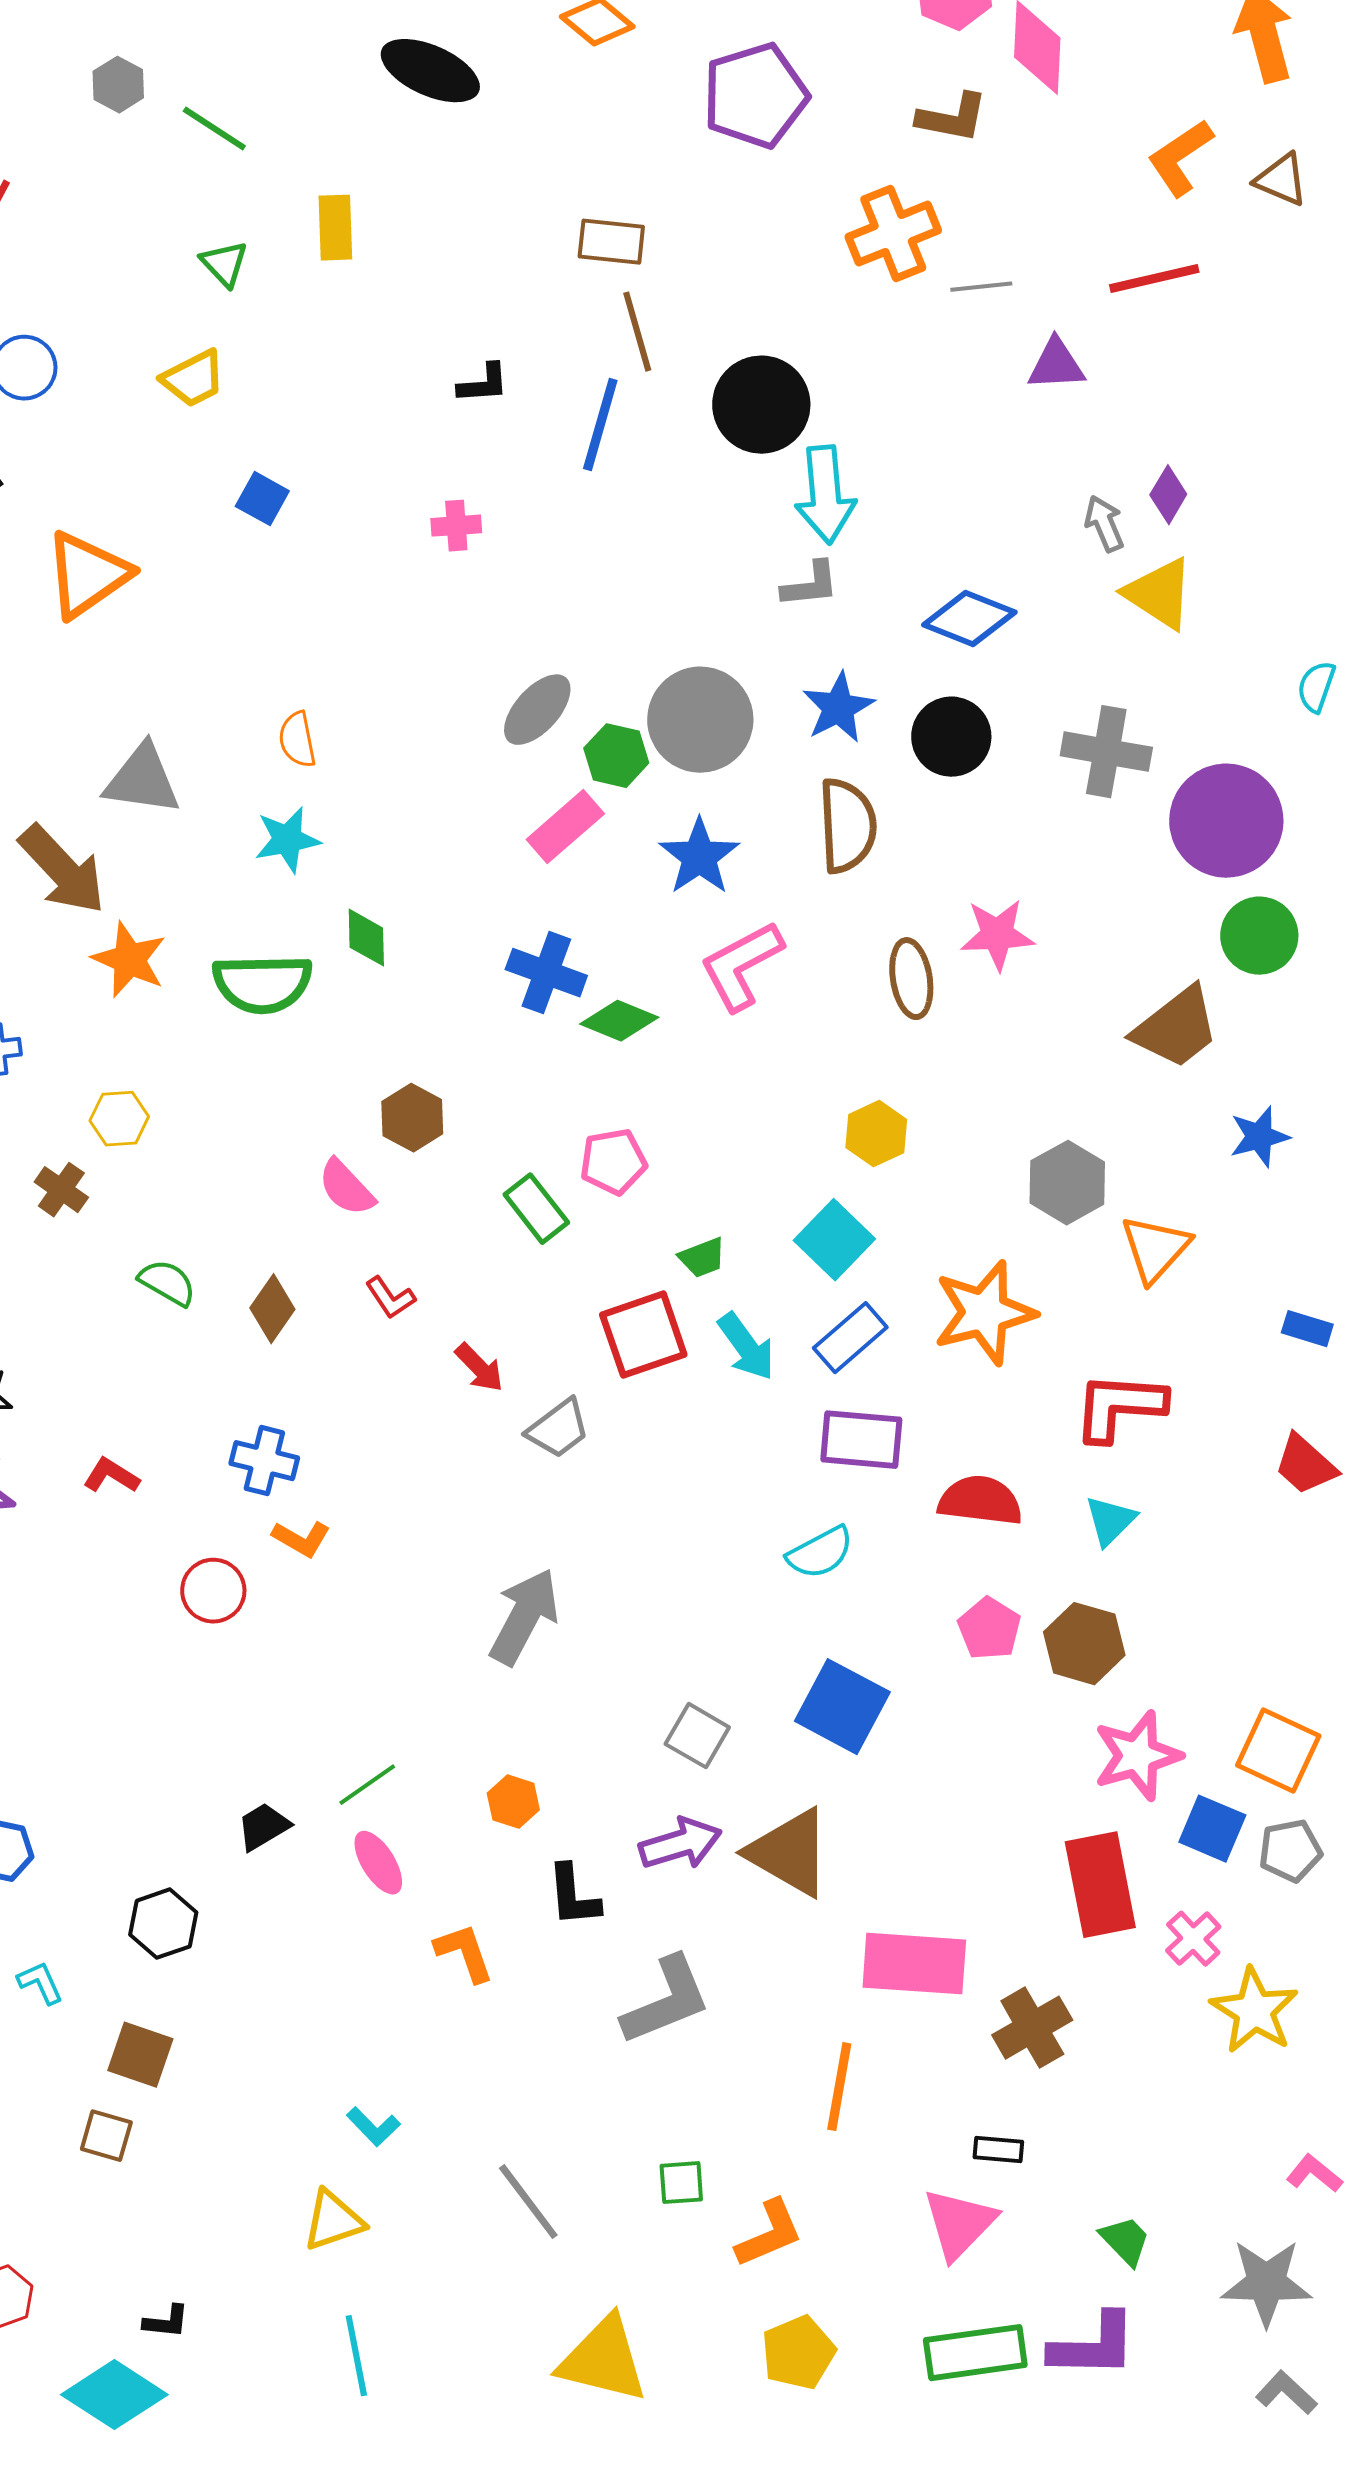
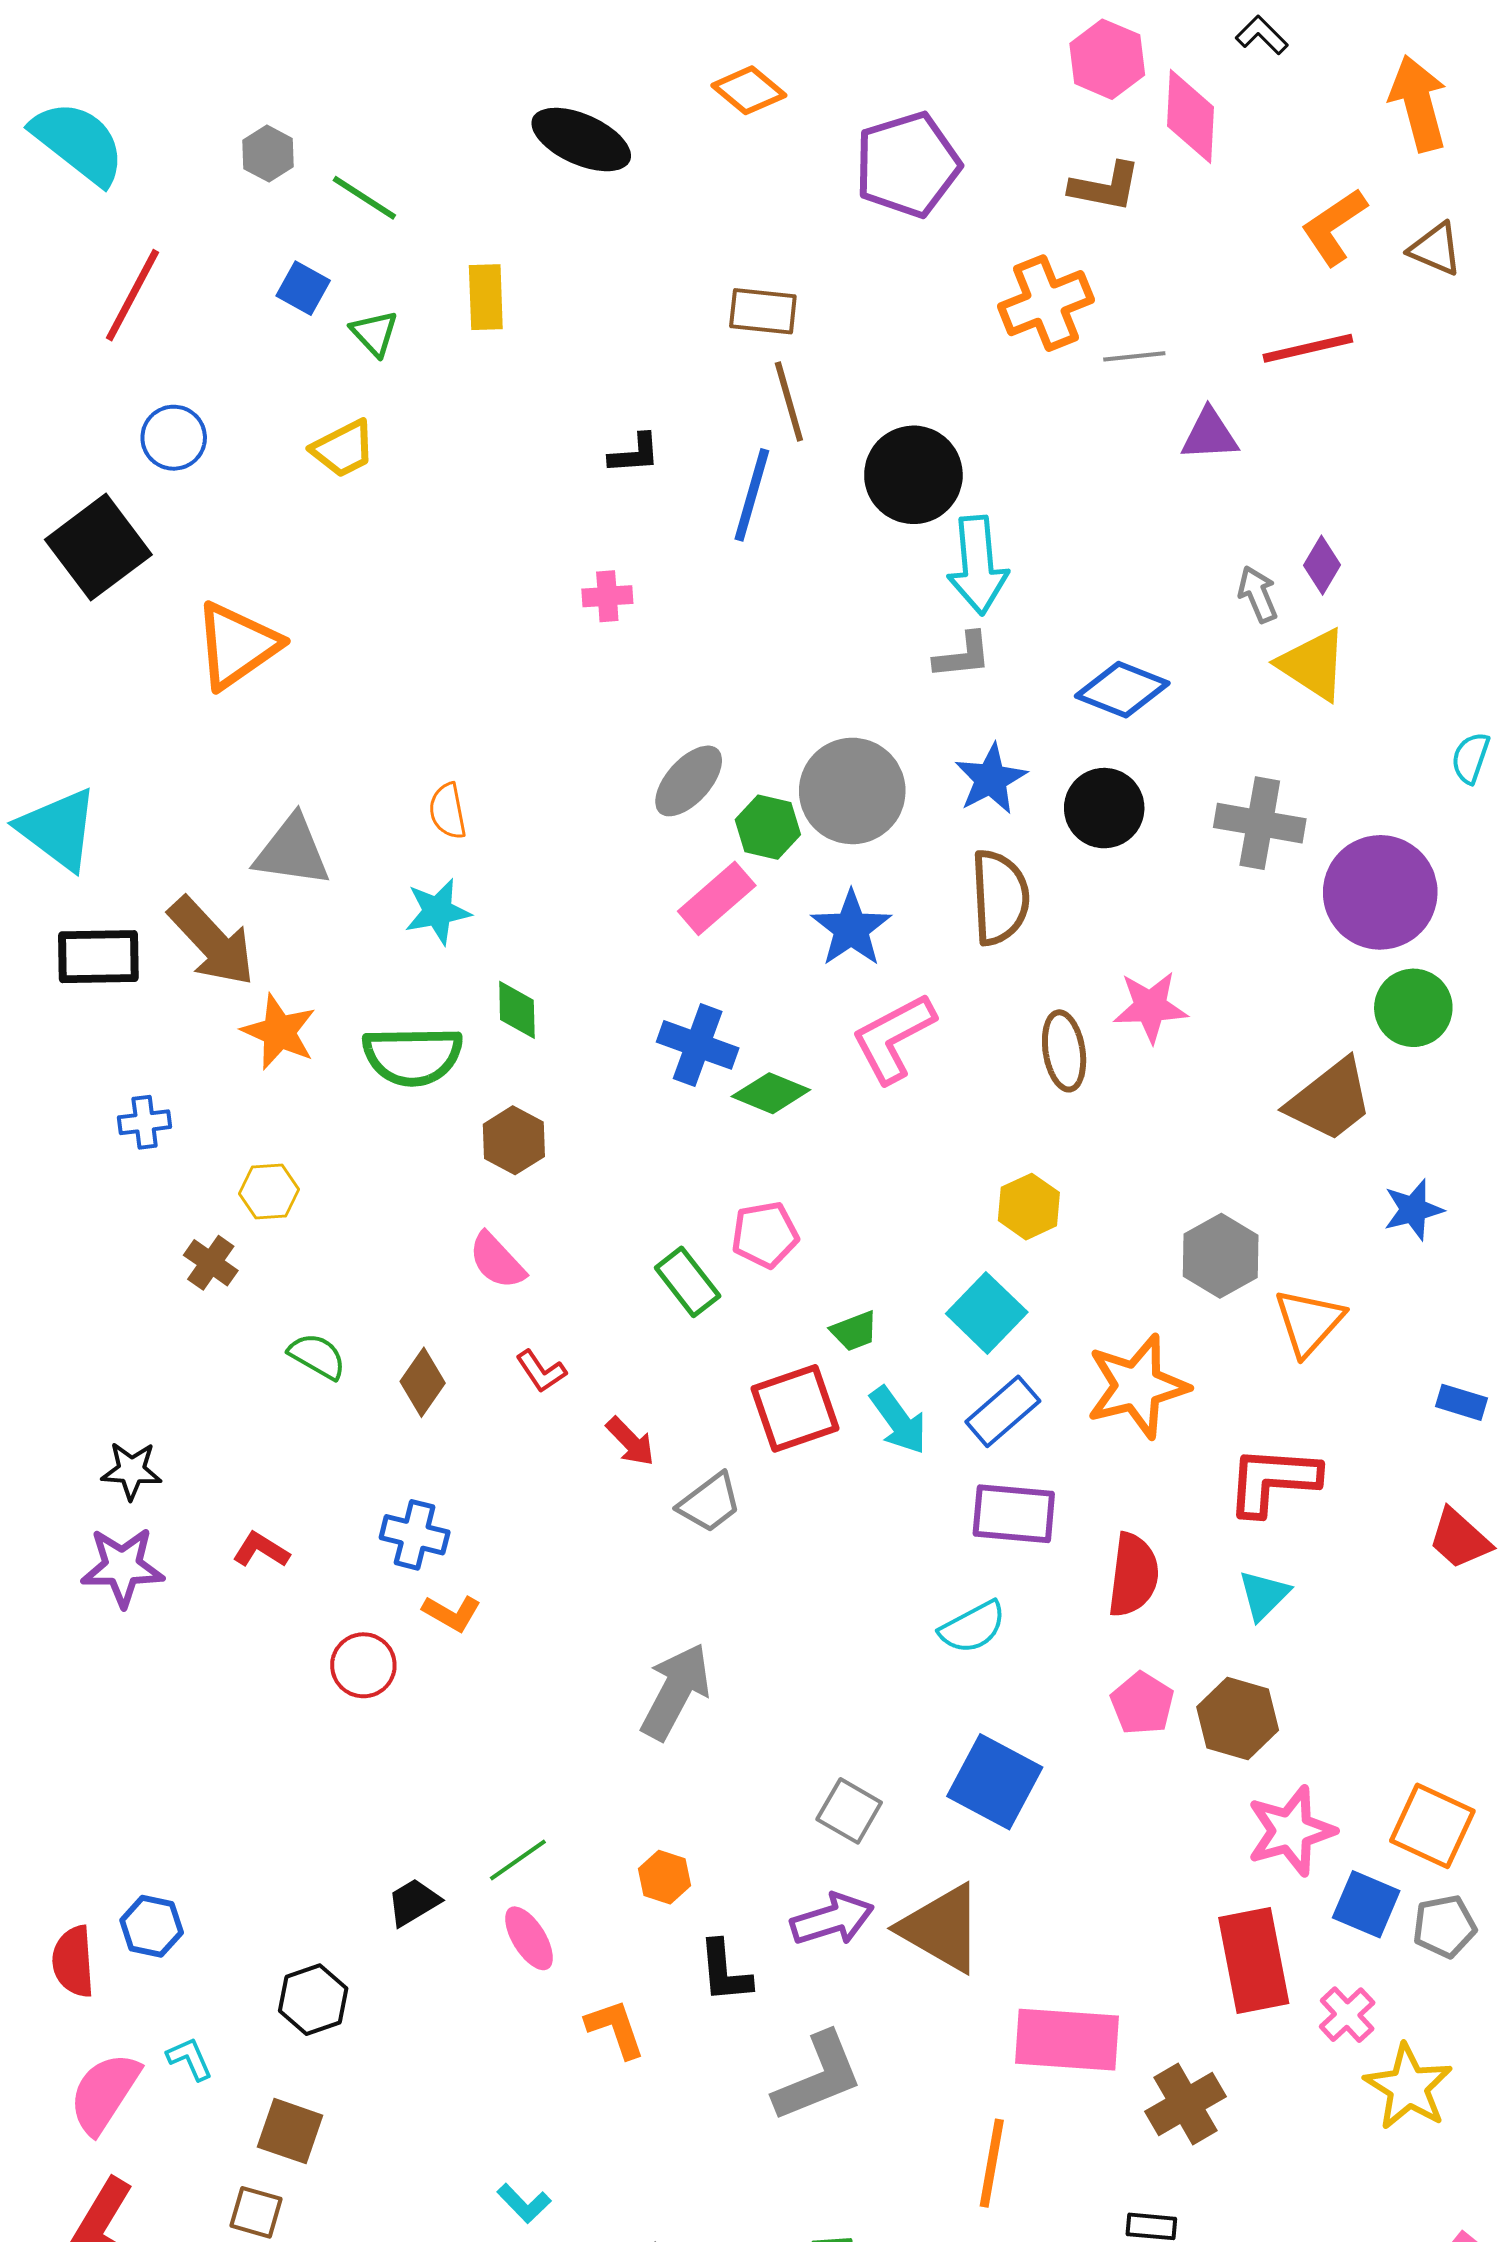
blue square: (262, 499) -> (303, 288), moved
brown hexagon: (412, 1118) -> (514, 1140), moved
red semicircle: (980, 1501) -> (1133, 1575), turned 90

